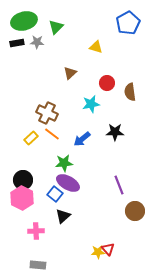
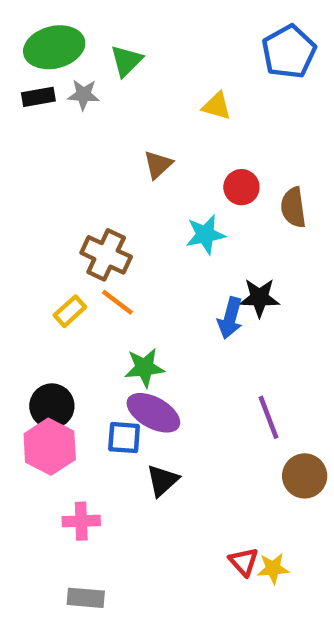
blue arrow: (82, 139) -> (230, 318), moved, turned -36
blue square: (55, 194) -> (124, 438), turned -35
black triangle: (63, 216) -> (162, 480), moved
yellow star: (98, 252) -> (273, 568), moved

